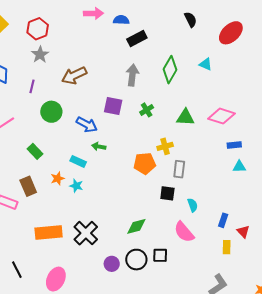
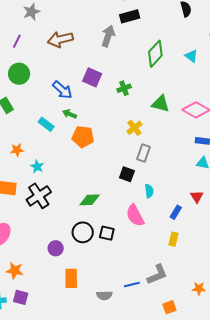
gray arrow: (132, 75) -> (108, 36), moved
green circle: (51, 112) -> (19, 74), moved
yellow cross: (165, 146) -> (134, 128), turned -35
orange pentagon: (145, 163) -> (83, 137), moved
orange star: (58, 178) -> (17, 150), moved
cyan star: (76, 186) -> (37, 167), moved
red triangle: (243, 232) -> (197, 197), moved
purple circle: (112, 264) -> (56, 248), moved

